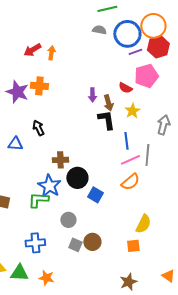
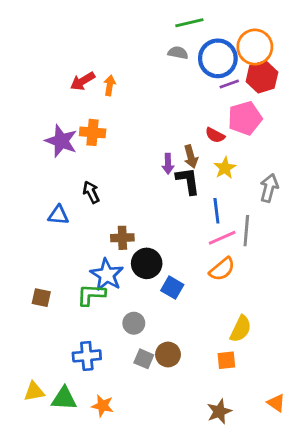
purple arrow: (92, 95) -> (168, 164), moved

